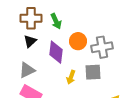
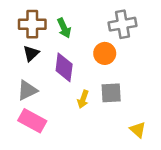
orange circle: (78, 41) -> (105, 53), moved
gray cross: (102, 47) -> (123, 24), moved

